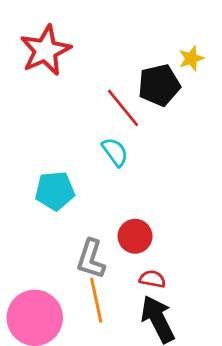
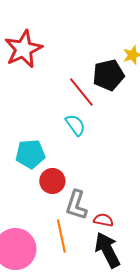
red circle: (135, 236) -> (52, 181), moved
gray L-shape: (91, 259) -> (76, 205), moved

